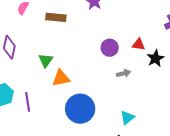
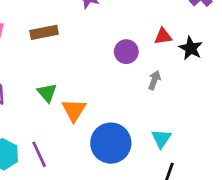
gray arrow: (124, 73) -> (154, 80), turned -40
orange triangle: (61, 78) -> (74, 110), turned -30
cyan triangle: (127, 118) -> (161, 139), moved

